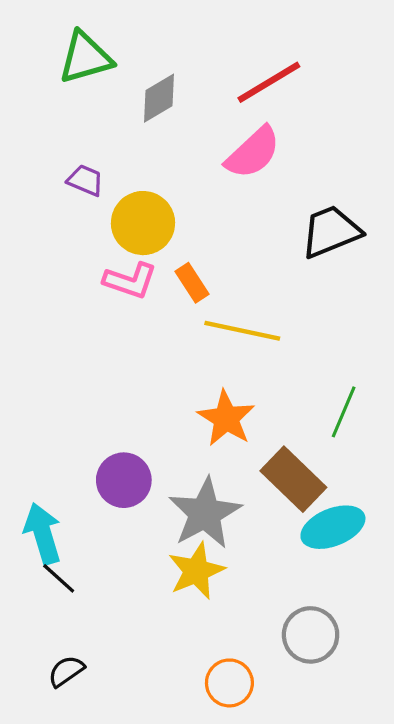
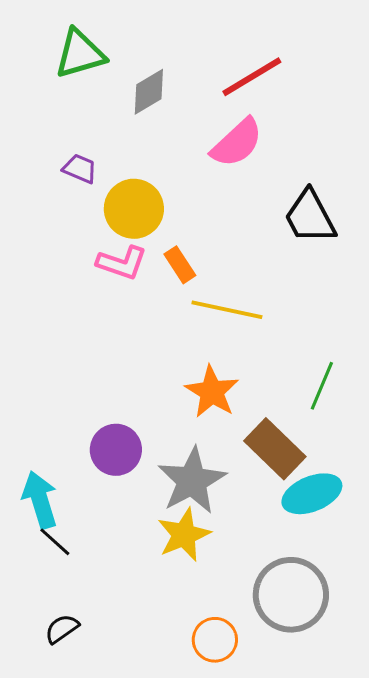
black trapezoid: (331, 232) -> (310, 217), turned -96
gray circle: (311, 635) -> (291, 595), size x1.4

